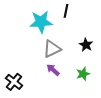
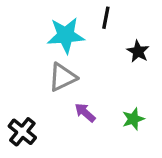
black star: (86, 45) -> (138, 51), moved
gray triangle: (52, 49) -> (63, 77), moved

